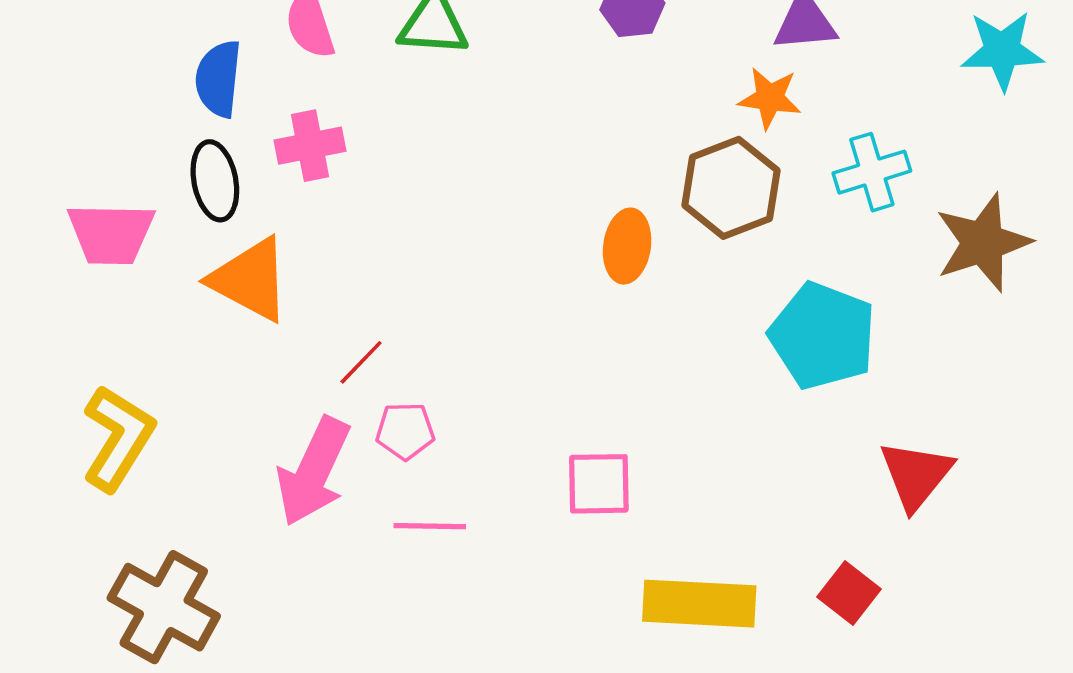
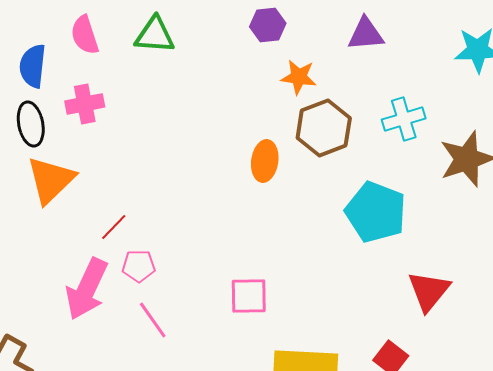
orange star: (770, 98) -> (299, 77), moved
orange triangle: (250, 279) -> (51, 180), turned 48
pink line: (430, 526) -> (153, 320), turned 54

